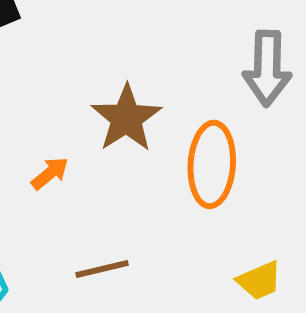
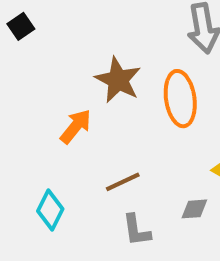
orange arrow: (50, 173) -> (76, 126), size x1.4

